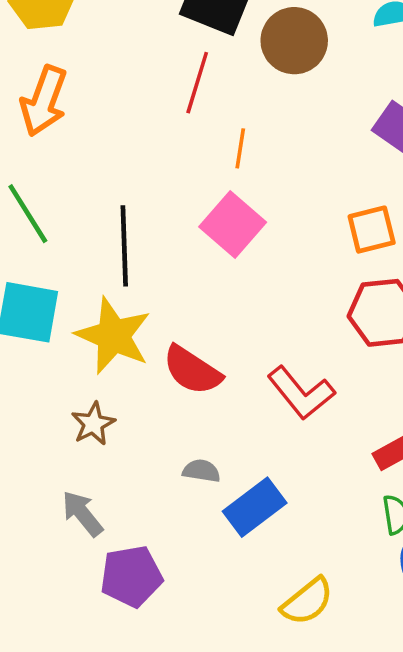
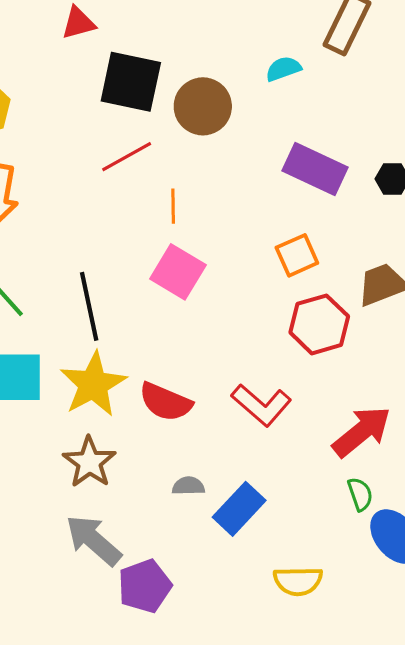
red line: (197, 83) -> (127, 157), turned 54
yellow star: (113, 336) -> (93, 384), turned 30
brown star: (93, 424) -> (89, 462), size x1.4
gray arrow: (82, 514) -> (94, 540), size x1.4
yellow semicircle: (307, 601) -> (298, 581), turned 48

